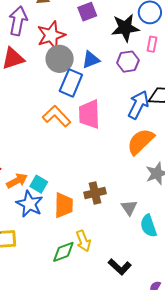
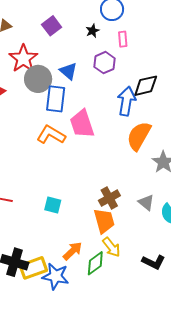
black star: (125, 28) -> (93, 31), size x0.5
blue triangle: (91, 60) -> (68, 71), turned -42
orange arrow: (17, 181) -> (73, 251), moved
blue star: (29, 204) -> (56, 276), moved
orange trapezoid: (64, 205) -> (104, 221), moved

